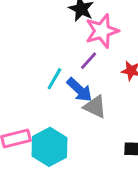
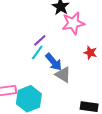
purple line: (89, 61) -> (40, 40), moved

